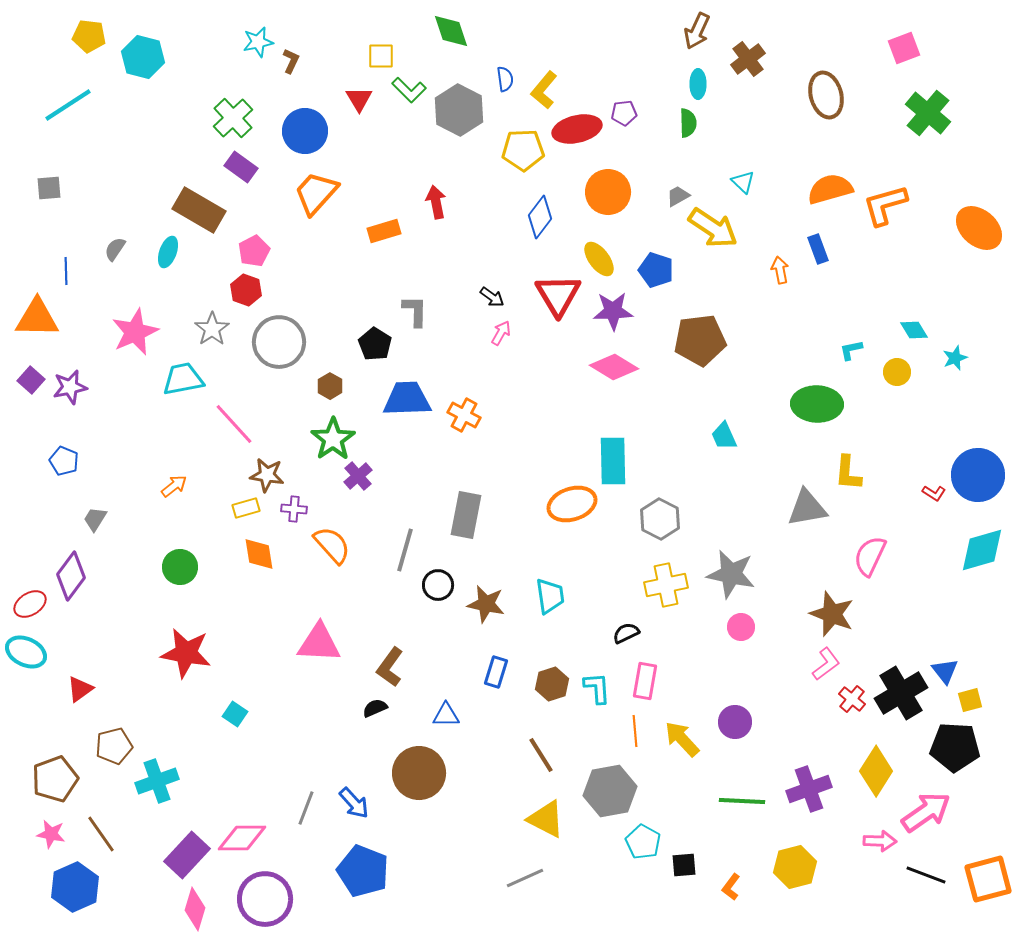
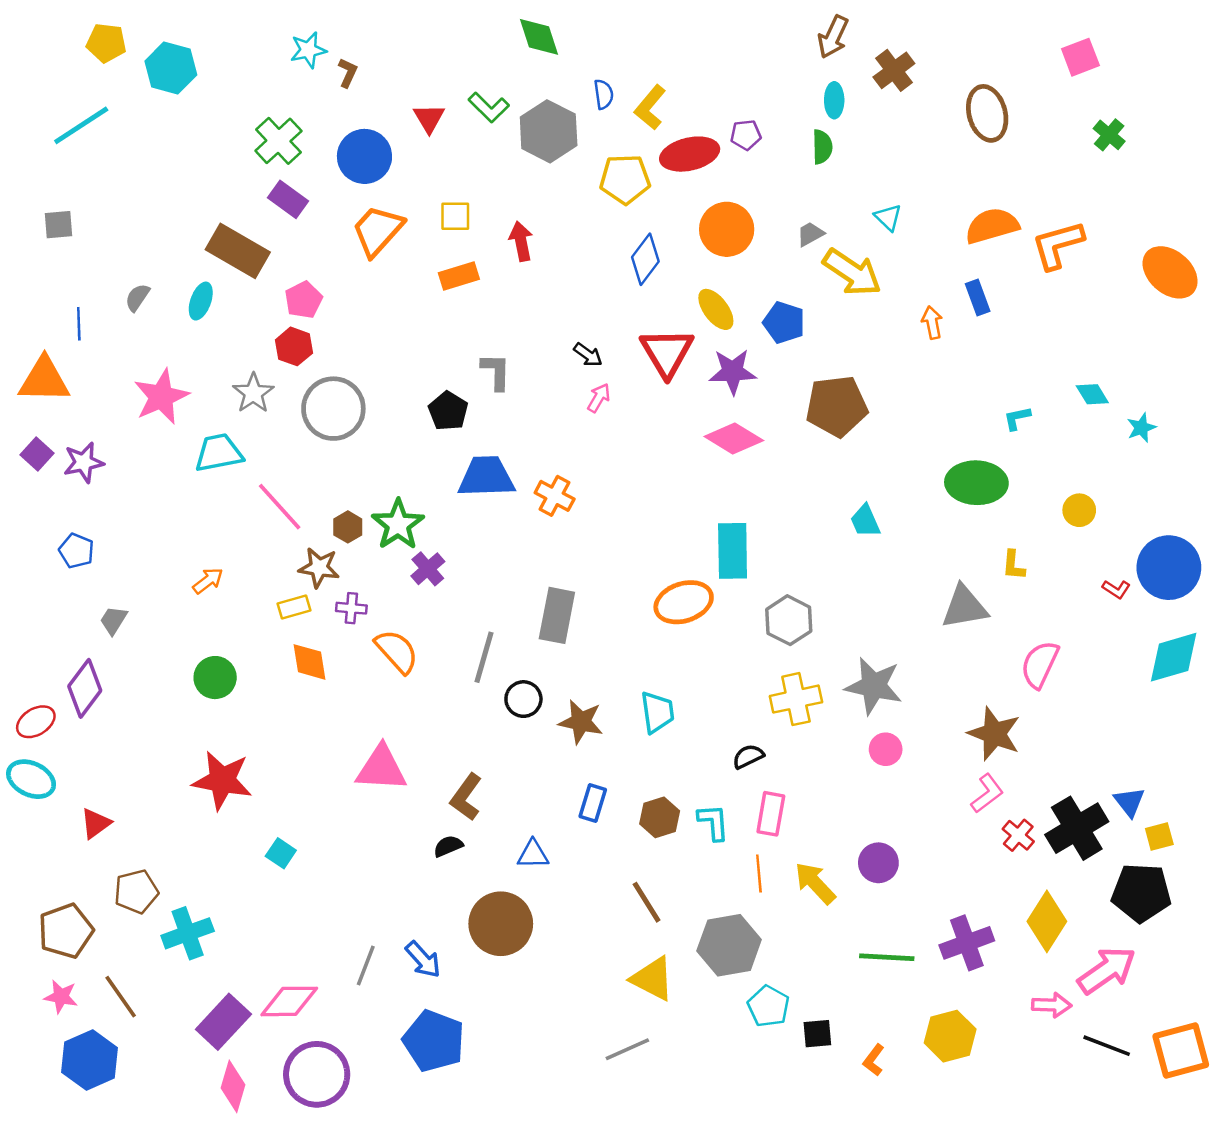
yellow square: (381, 56) -> (455, 216), moved
green cross: (928, 113) -> (1109, 135), size x0.6
yellow circle: (897, 372) -> (1079, 510), moved
brown hexagon: (330, 386) -> (348, 527), moved
yellow L-shape: (848, 473) -> (1013, 565), size x0.7

